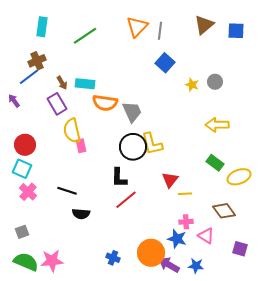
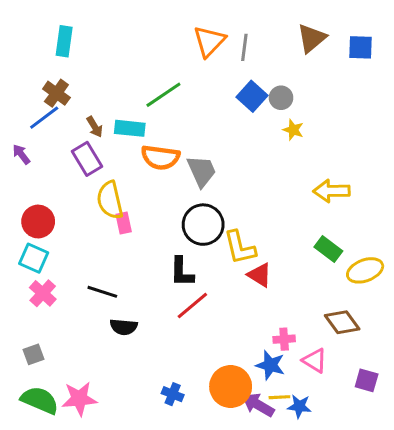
green line: (85, 36) -> (163, 95), moved
brown cross: (37, 61) -> (56, 93), turned -30
gray circle: (215, 82) -> (281, 98), moved
yellow L-shape: (152, 144) -> (240, 247), moved
red triangle: (170, 180) -> (260, 275), turned -36
yellow line: (185, 194) -> (279, 397), moved

